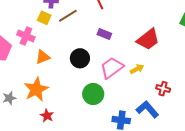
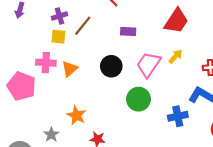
orange triangle: (43, 57) -> (70, 69), moved
orange star: (36, 89) -> (76, 115), size x0.7

